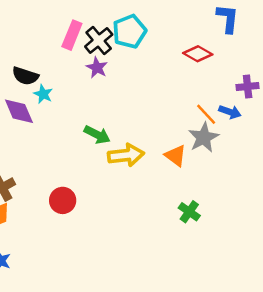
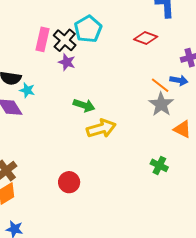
green arrow: (97, 135) -> (84, 105), moved
orange triangle: (176, 156) -> (182, 129), moved
red circle: (63, 200) -> (69, 182), moved

